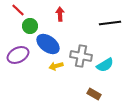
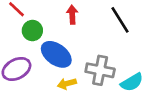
black line: (110, 23) -> (120, 20), moved, turned 65

